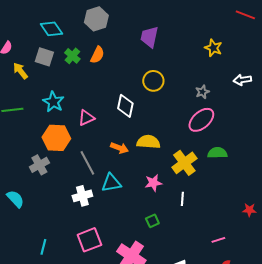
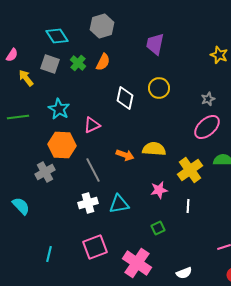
white diamond: (125, 106) -> (125, 98), moved
cyan triangle: (111, 183) -> (119, 204), moved

